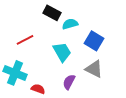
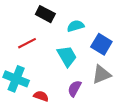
black rectangle: (52, 13) -> (45, 14), moved
gray triangle: (94, 69) -> (101, 74), turned -48

